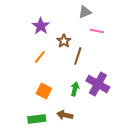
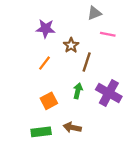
purple star: (41, 26) -> (46, 29), turned -30
green arrow: (75, 89) -> (78, 91), moved
orange square: (44, 91) -> (49, 101), turned 35

